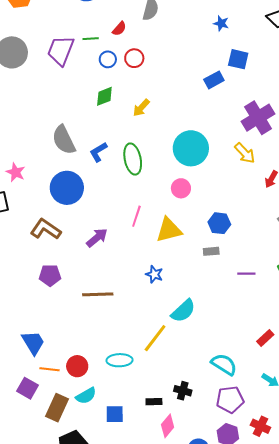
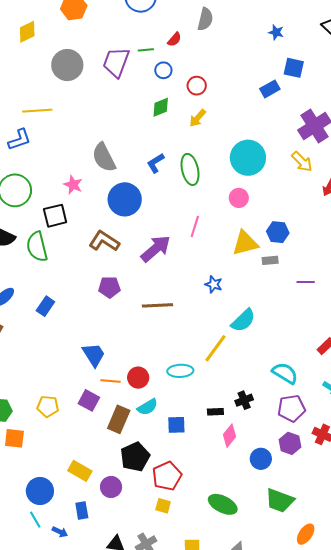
red circle: (134, 58) -> (197, 86), moved
gray semicircle: (64, 140) -> (104, 157), moved
yellow triangle: (169, 230) -> (245, 243), moved
purple arrow: (97, 238) -> (156, 249), size x1.4
black cross: (183, 391) -> (244, 400), turned -36

